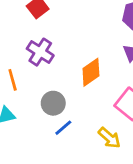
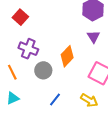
gray circle: (53, 103) -> (43, 70), moved

